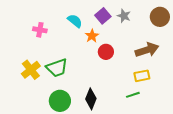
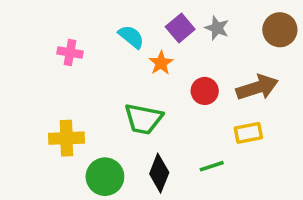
red circle: (106, 52) -> (205, 91), moved
green trapezoid: (57, 68) -> (143, 119), moved, turned 30
yellow cross: (31, 70) -> (66, 138), moved, turned 36
green line: (133, 95) -> (212, 166), moved

